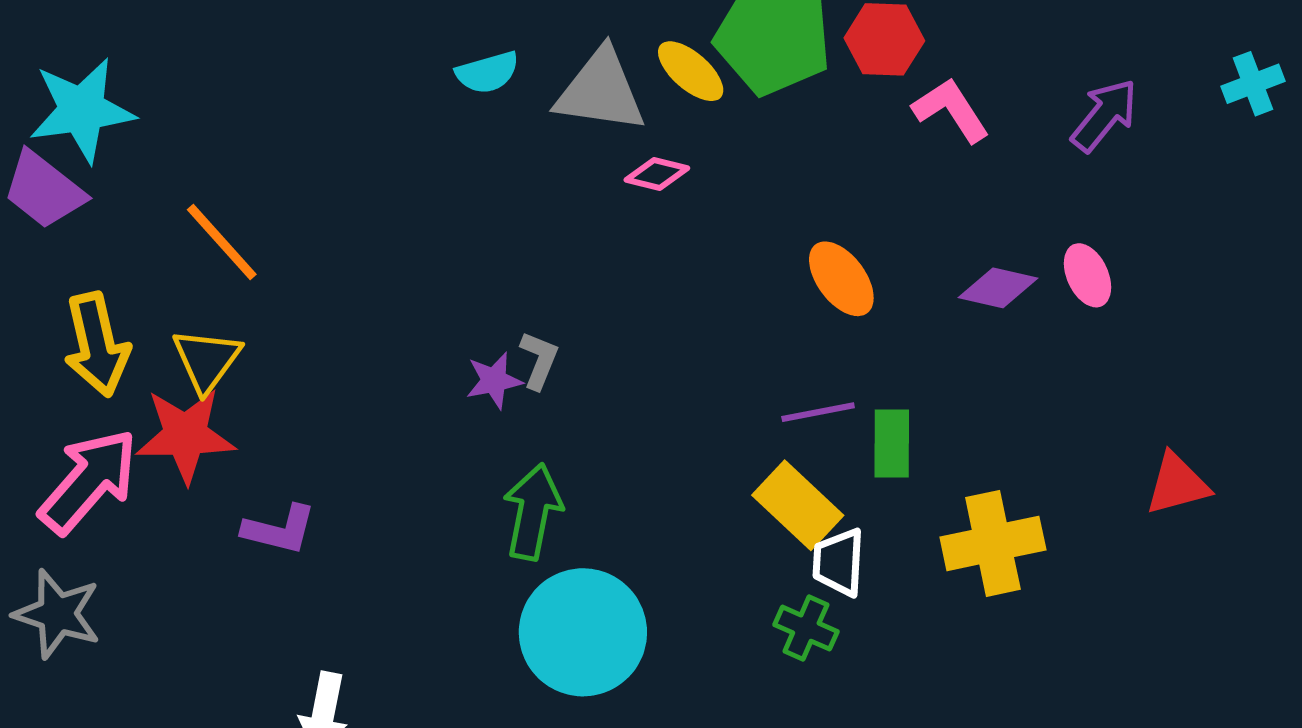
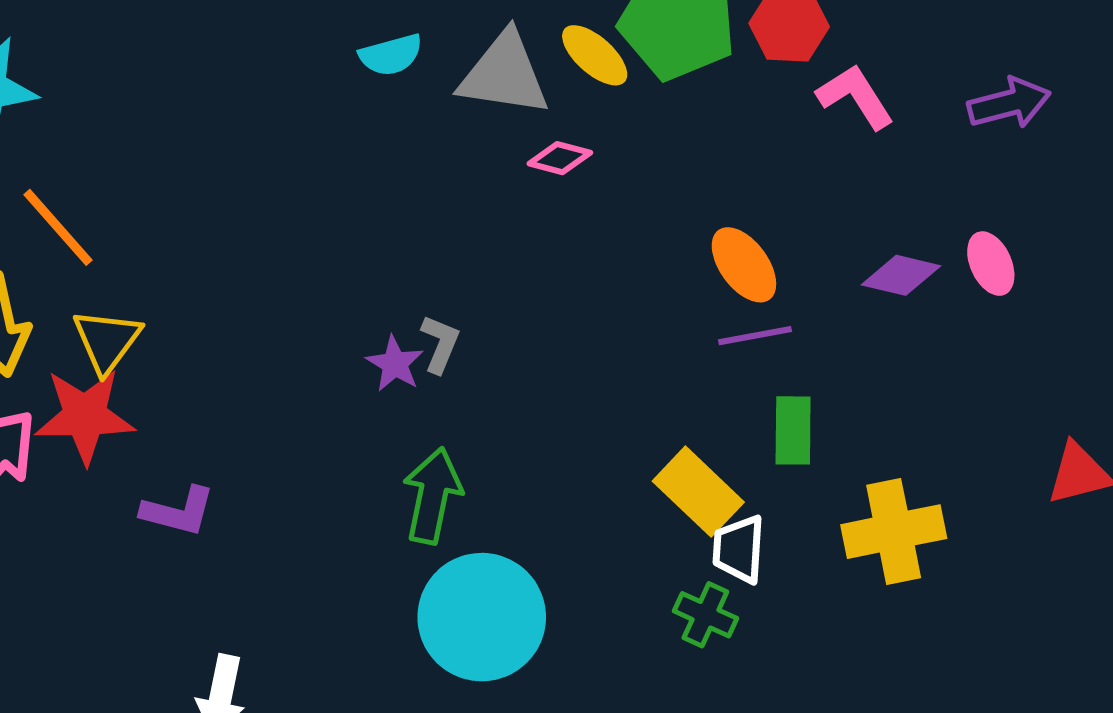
purple arrow: (1104, 115) -> (1009, 103), turned 36
orange line: (222, 242) -> (58, 227), moved
purple star: (494, 380) -> (395, 364), turned -30
purple line: (818, 412) -> (755, 336), moved

